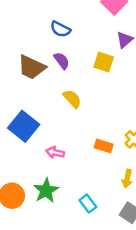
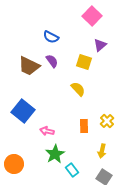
yellow semicircle: (72, 99) -> (78, 89), moved
orange rectangle: (104, 146) -> (84, 126), turned 72
green star: (46, 190) -> (55, 154), moved

